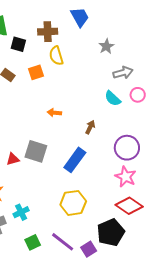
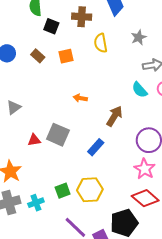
yellow semicircle: (56, 56) -> (101, 43), moved
brown arrow: (90, 127) -> (114, 116), size x1.5
blue rectangle: (75, 160) -> (96, 147), size x0.7
cyan cross: (21, 212) -> (36, 203), moved
green square: (33, 242) -> (63, 191), moved

